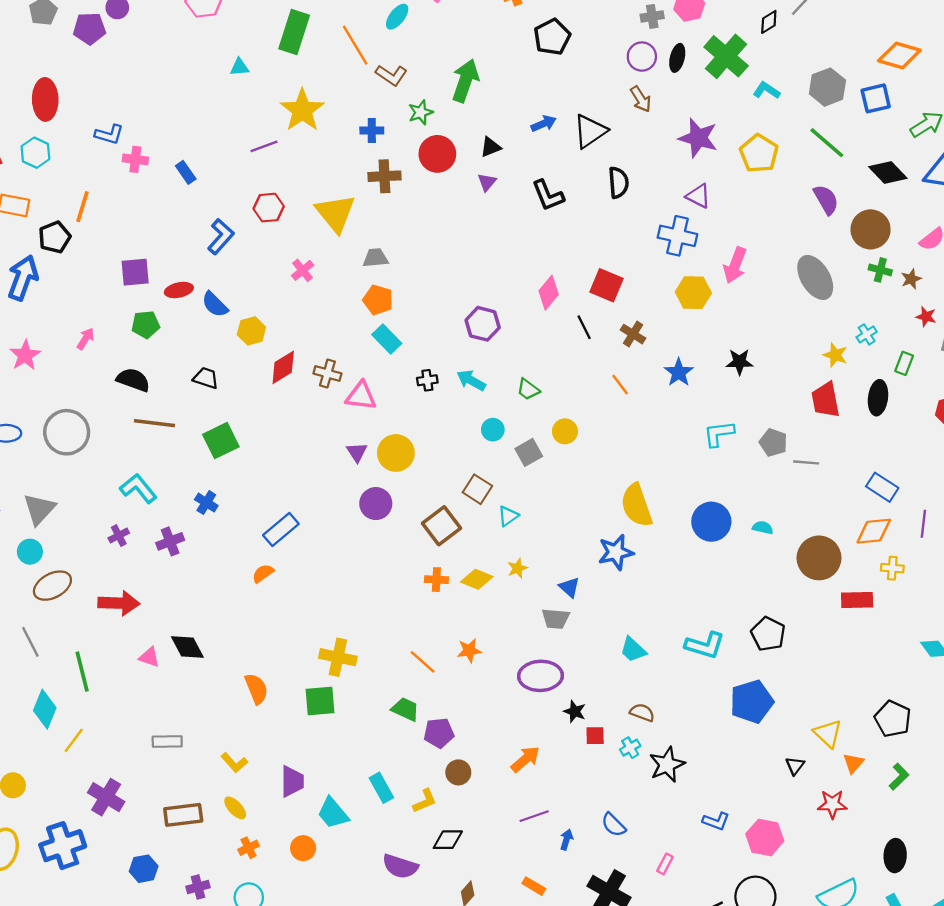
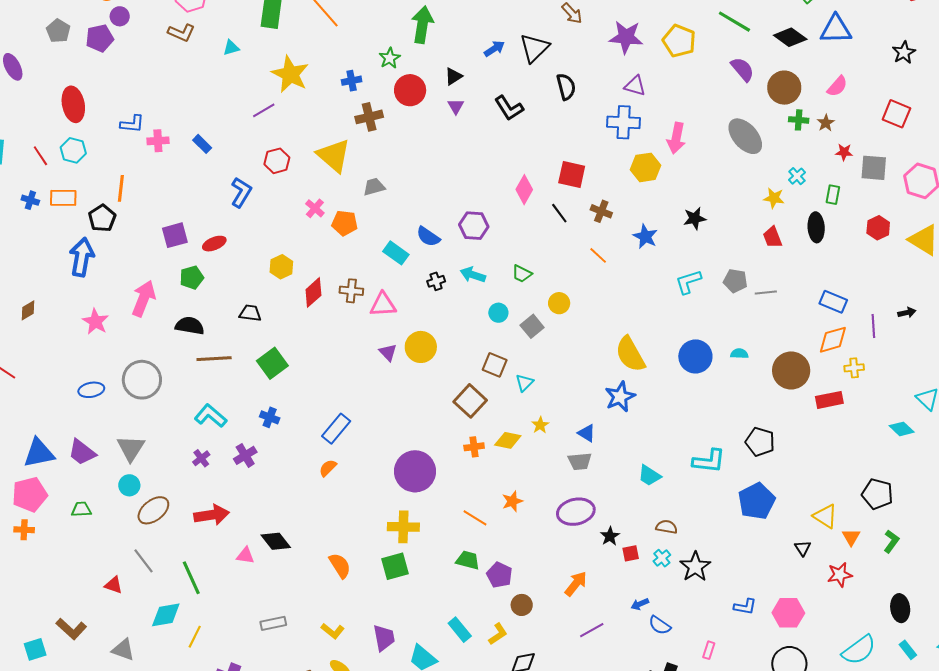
brown L-shape: (391, 75) -> (181, 33), moved
orange pentagon: (378, 300) -> (345, 223), moved
blue semicircle: (215, 304) -> (428, 237), moved
pink arrow: (86, 339) -> (144, 299), size x1.8
red trapezoid: (826, 400) -> (773, 237), size x0.7
purple circle: (376, 504) -> (415, 471), moved, size x1.5
cyan diamond: (45, 709) -> (166, 615), turned 68
black star: (575, 711) -> (610, 536), turned 30
purple pentagon: (439, 733) -> (499, 575), turned -30
blue arrow: (566, 840) -> (640, 604), moved, turned -120

